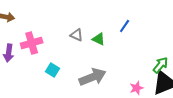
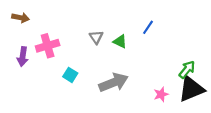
gray triangle: (77, 35) -> (96, 37), turned 32

